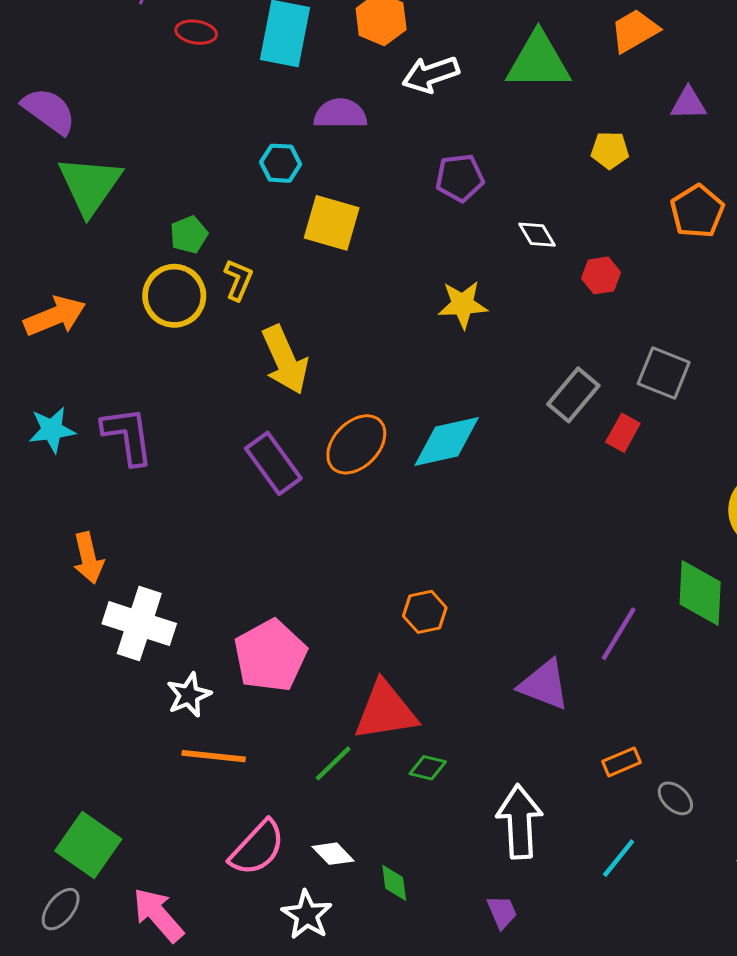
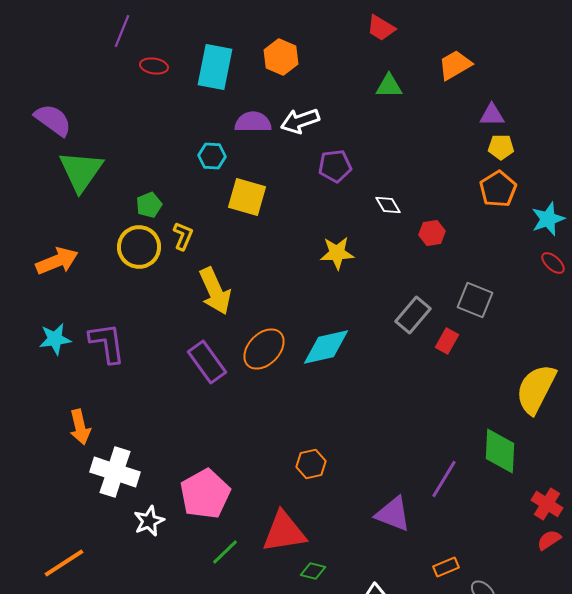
green triangle: (538, 61) -> (389, 86), size x0.6
white arrow: (431, 74) -> (300, 121), moved
yellow pentagon: (610, 150) -> (501, 147), moved
orange line: (214, 756) -> (64, 563), moved, turned -39
green line: (333, 763) -> (225, 552), moved

